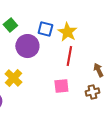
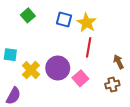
purple circle: (27, 46) -> (58, 68), moved
pink square: (61, 86) -> (80, 78), turned -35

